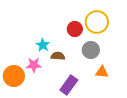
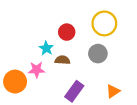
red circle: (75, 29) -> (67, 32), moved
orange triangle: (102, 72) -> (113, 91), moved, turned -40

